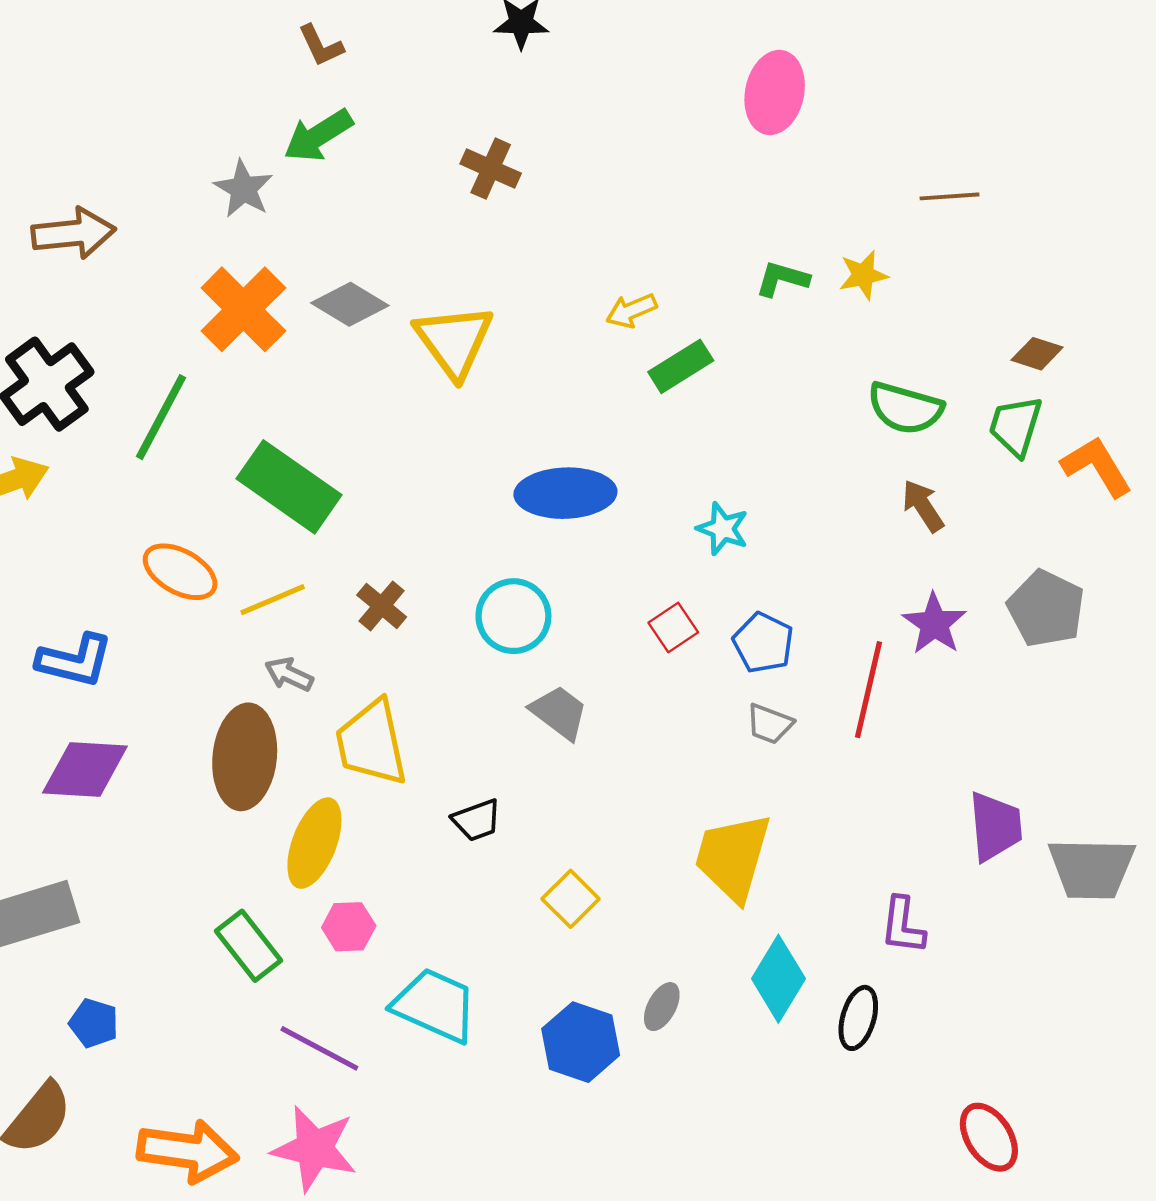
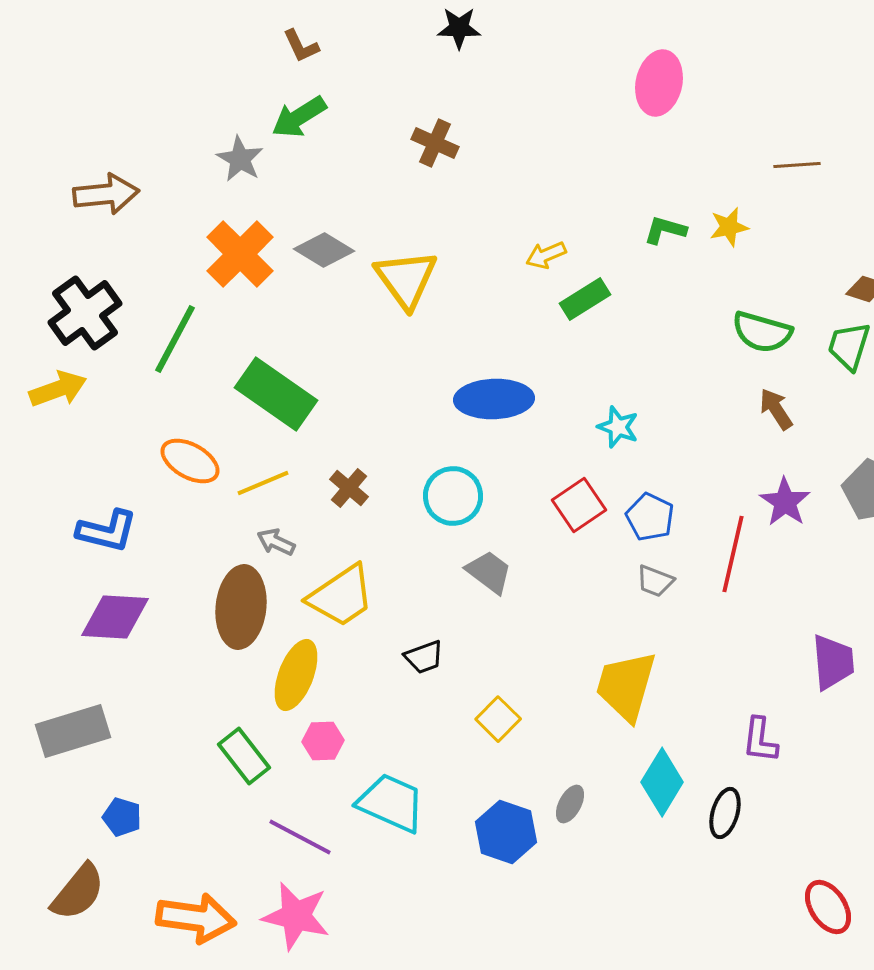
red square: (673, 628) -> (579, 505), size x1.4
yellow trapezoid: (371, 743) -> (341, 596), turned -112

